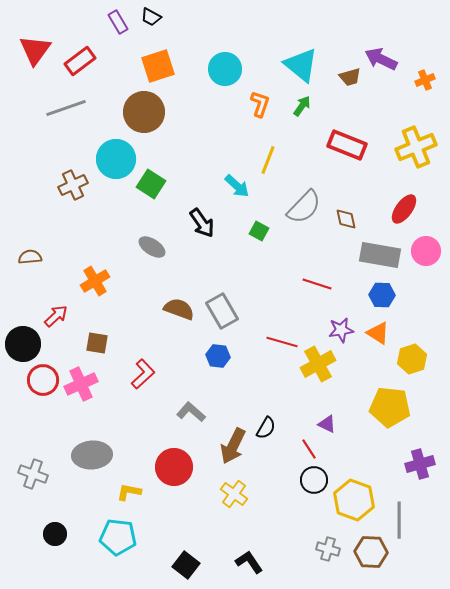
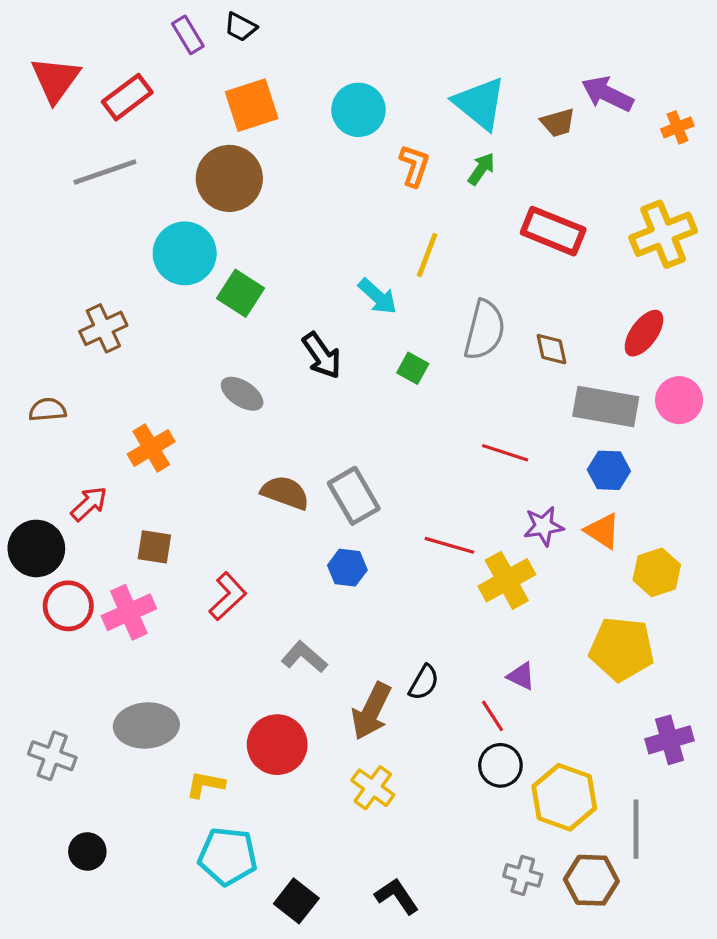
brown cross: (73, 185) -> (103, 328), moved
gray semicircle: (304, 207) -> (484, 330), turned -30
cyan pentagon: (118, 537) -> (228, 856), moved

